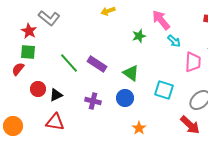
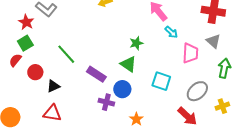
green star: (139, 36) -> (136, 43), moved
green square: (28, 52) -> (25, 43), turned -35
purple rectangle: (97, 64) -> (96, 74), moved
red circle: (38, 89) -> (35, 72), moved
purple cross: (93, 101) -> (106, 102), moved

